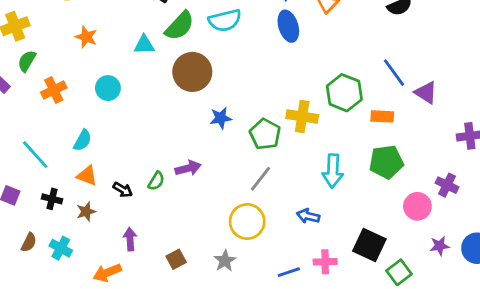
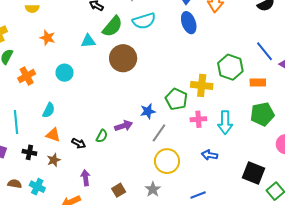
blue star: (221, 118) -> (148, 111), moved
cyan line: (35, 155) -> (16, 122), turned 40
gray line: (260, 179) -> (159, 133), moved
brown semicircle: (29, 242) -> (15, 184), turned -104
pink cross: (325, 262) -> (198, 119), moved

